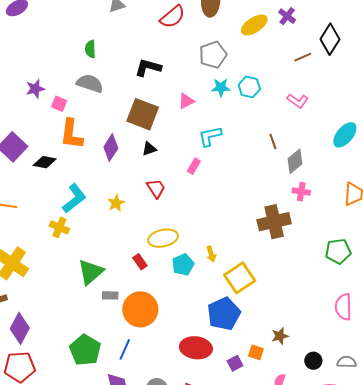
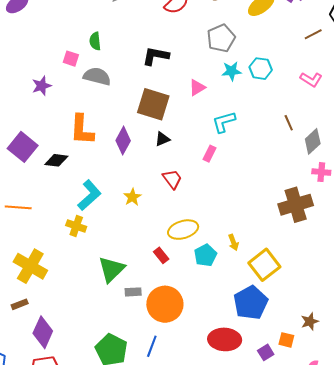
pink square: (59, 104) -> (71, 59), moved

